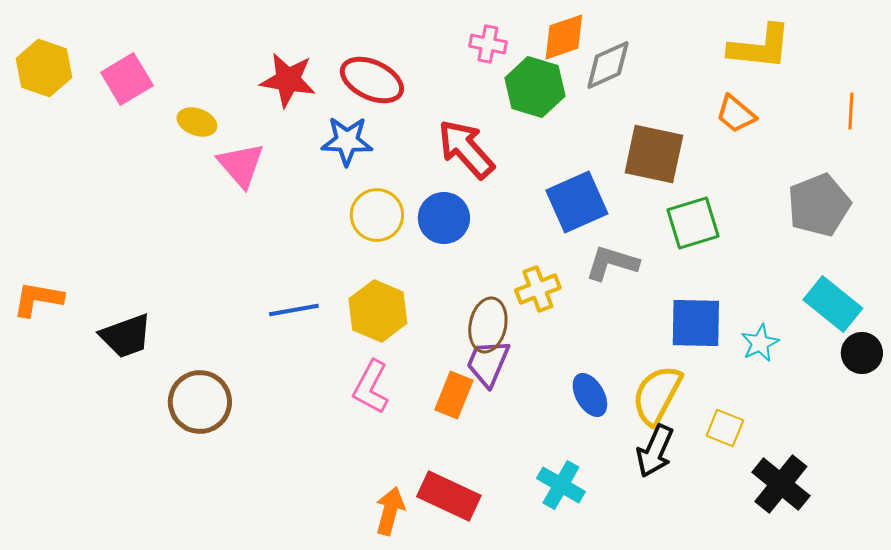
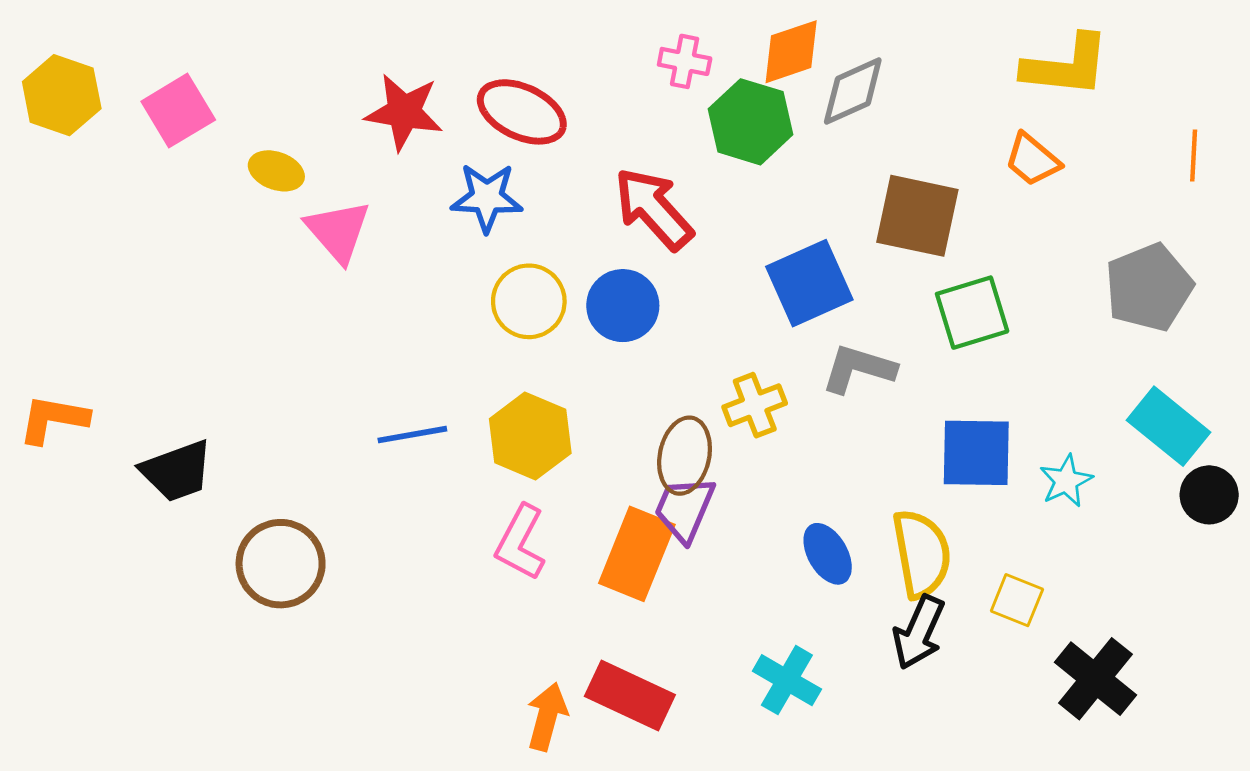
orange rectangle: (454, 395) -> (637, 554), size x1.4
yellow semicircle: (657, 395) -> (922, 554), turned 142

